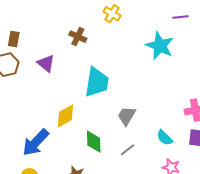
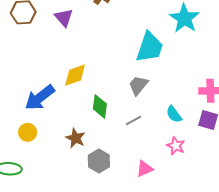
cyan trapezoid: (97, 82) -> (150, 47), moved

